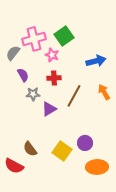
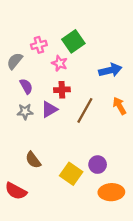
pink cross: (34, 39) -> (39, 45), size x0.6
gray star: (33, 94) -> (25, 112), moved
purple triangle: (49, 109) -> (49, 109), moved
brown semicircle: (30, 149) -> (33, 160), moved

